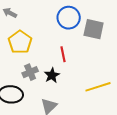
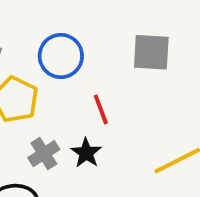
blue circle: (69, 18) -> (61, 56), moved

